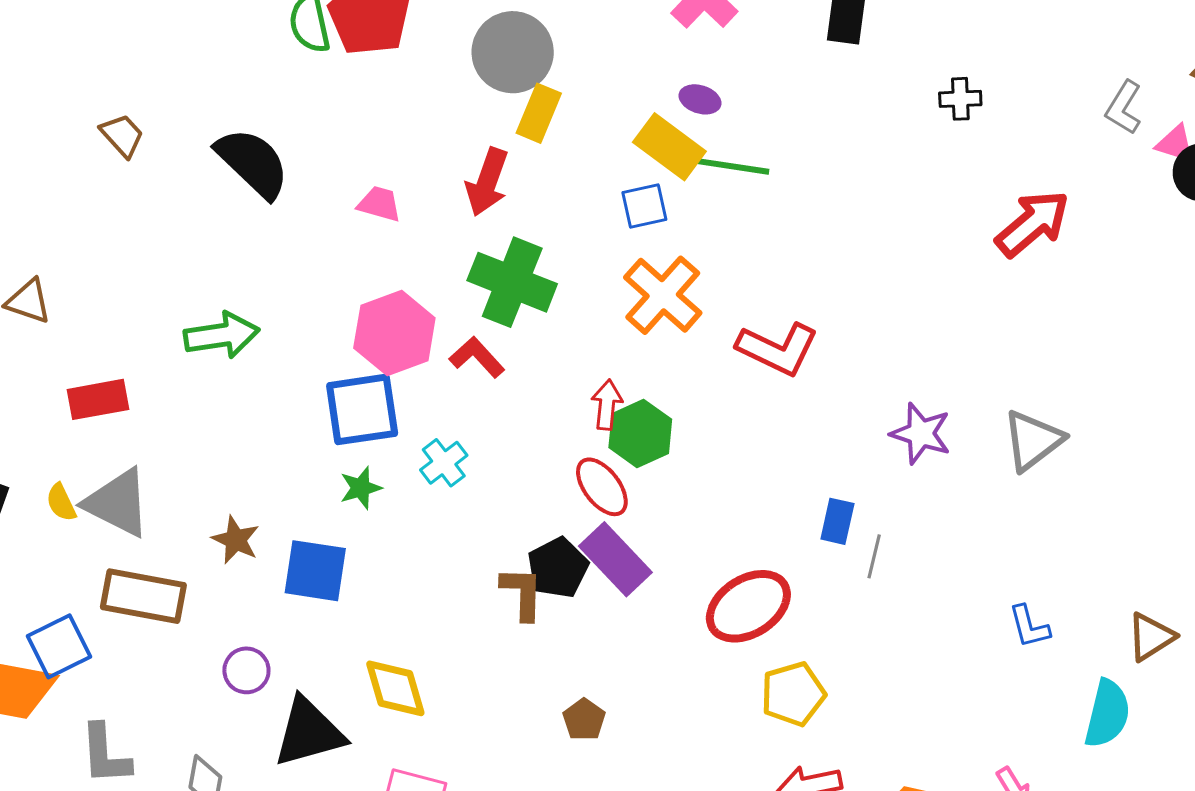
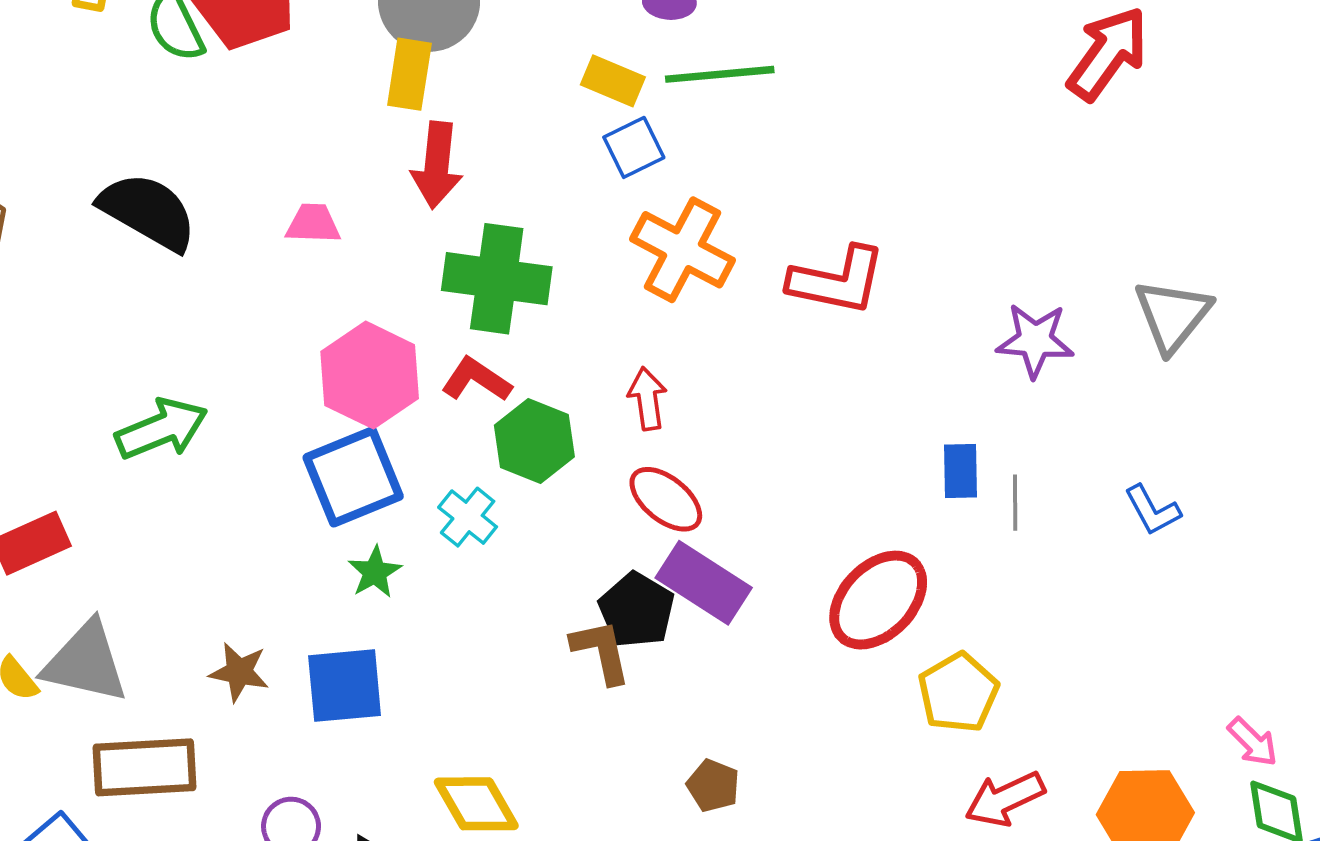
yellow rectangle: (539, 113) -> (409, 74), moved
yellow rectangle: (669, 147) -> (613, 81), moved, size x0.7
green hexagon: (640, 433) -> (534, 441), moved
blue L-shape: (1029, 627) -> (1152, 510), moved

